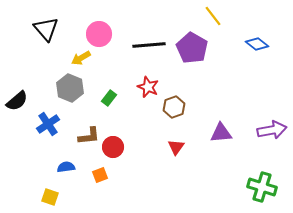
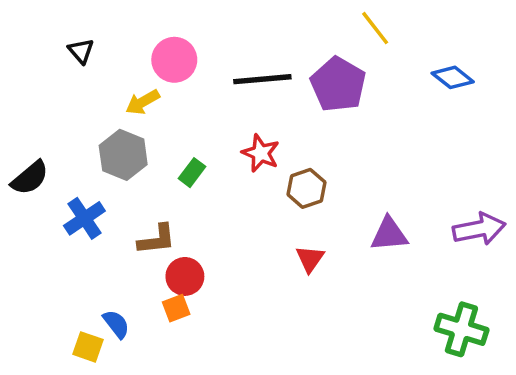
black triangle: (46, 29) -> (81, 51), size x0.6
red circle: (113, 147) -> (185, 276), moved
blue semicircle: (66, 167) -> (116, 324), moved, turned 60

